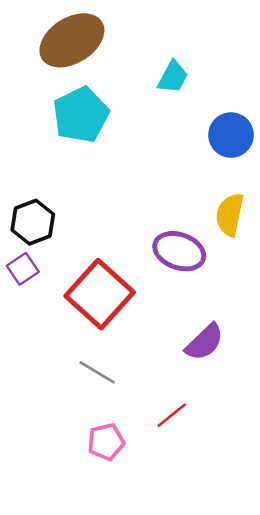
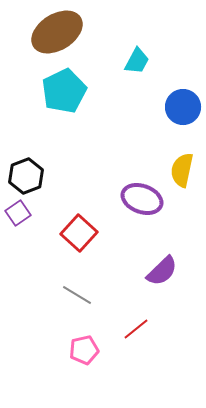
red square: (100, 294) -> (79, 233), size x0.7

